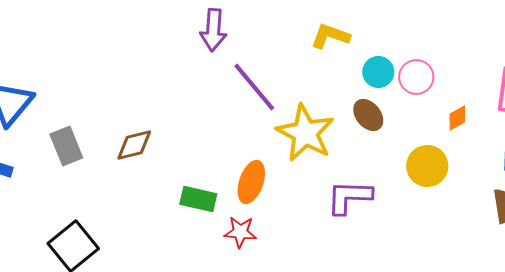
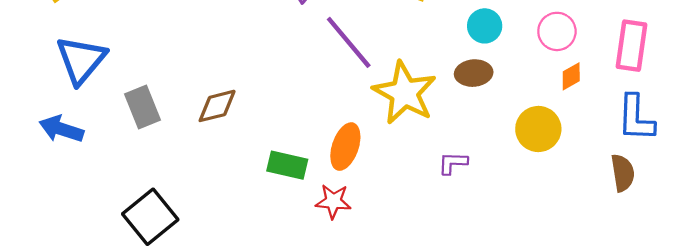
pink circle: (416, 77) -> (557, 31), moved
brown ellipse: (368, 115) -> (474, 73), turned -56
purple L-shape: (349, 197) -> (453, 163), size x0.6

